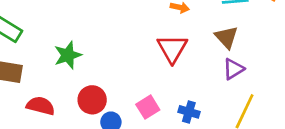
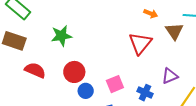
brown triangle: (226, 37) -> (174, 31), moved
purple triangle: (233, 69) -> (170, 76), moved

